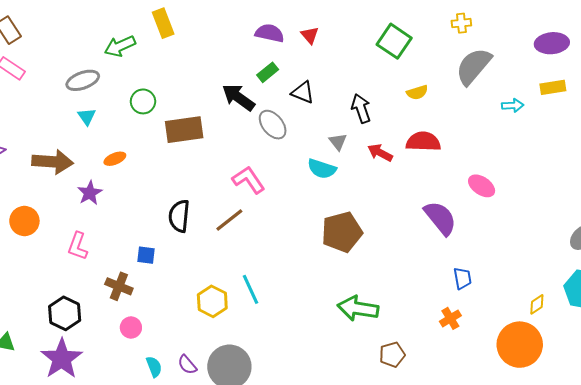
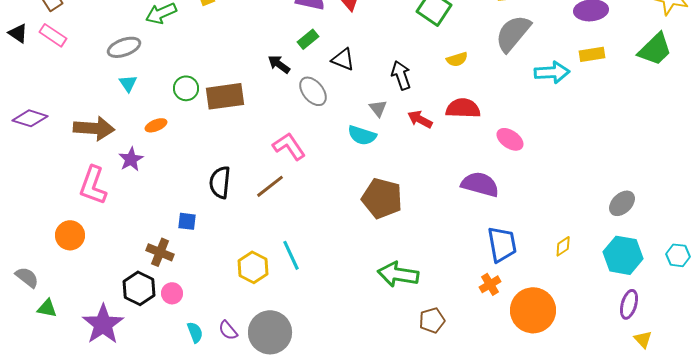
black arrow: (238, 97) -> (279, 64), size x0.7
green circle: (143, 101) -> (186, 88), moved
cyan arrow: (513, 105) -> (552, 72), size x1.6
pink ellipse: (482, 186) -> (510, 139), moved
purple semicircle: (440, 218) -> (480, 184), turned -36
orange circle: (24, 221) -> (70, 235), moved
brown pentagon: (342, 232) -> (382, 198), turned 30
pink L-shape: (78, 246) -> (93, 185), moved, size x1.4
blue trapezoid: (462, 278) -> (502, 244), size x1.6
yellow diamond: (537, 304) -> (563, 246), moved
black hexagon: (65, 313) -> (139, 288), moved
orange circle: (520, 345) -> (533, 310), moved

